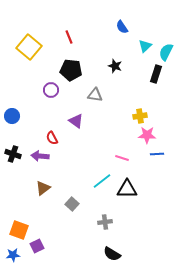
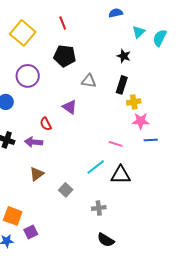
blue semicircle: (122, 27) -> (116, 13), turned 112
black star: (115, 66) -> (124, 56), moved
black rectangle: (156, 74) -> (122, 85), moved
purple circle: (51, 90) -> (28, 76), moved, size x1.5

